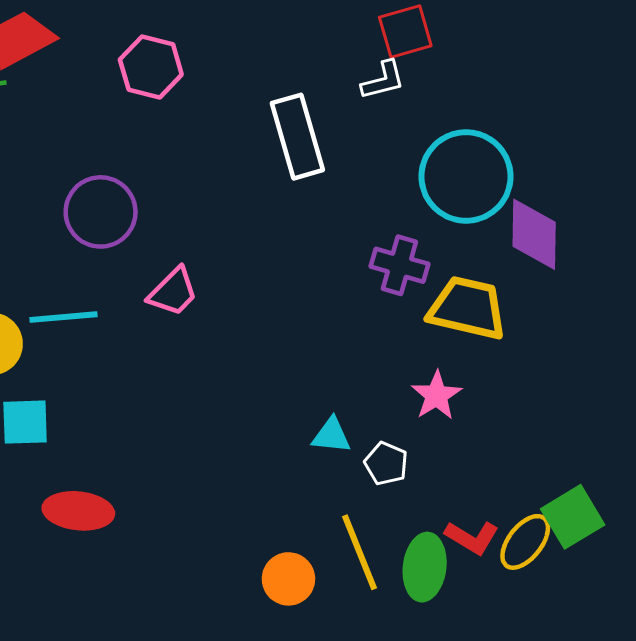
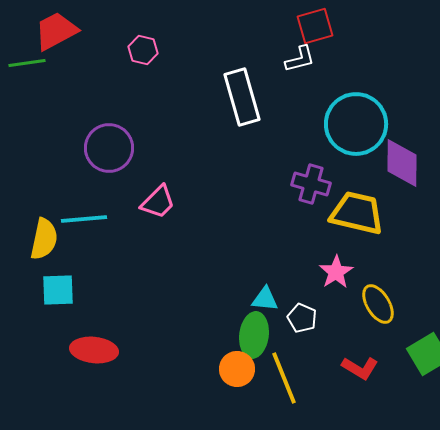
pink hexagon: (151, 67) -> (143, 50), size x0.7
yellow ellipse: (525, 542) -> (378, 304), moved, turned -69
green ellipse: (425, 567) -> (254, 335), moved
orange circle: (288, 579) -> (237, 369), moved

